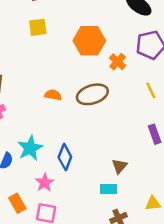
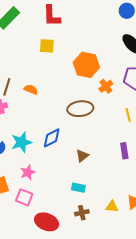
orange semicircle: (53, 95) -> (31, 89), moved
blue diamond: (65, 157) -> (52, 138), moved, turned 30
brown triangle: (119, 166) -> (82, 156), moved

